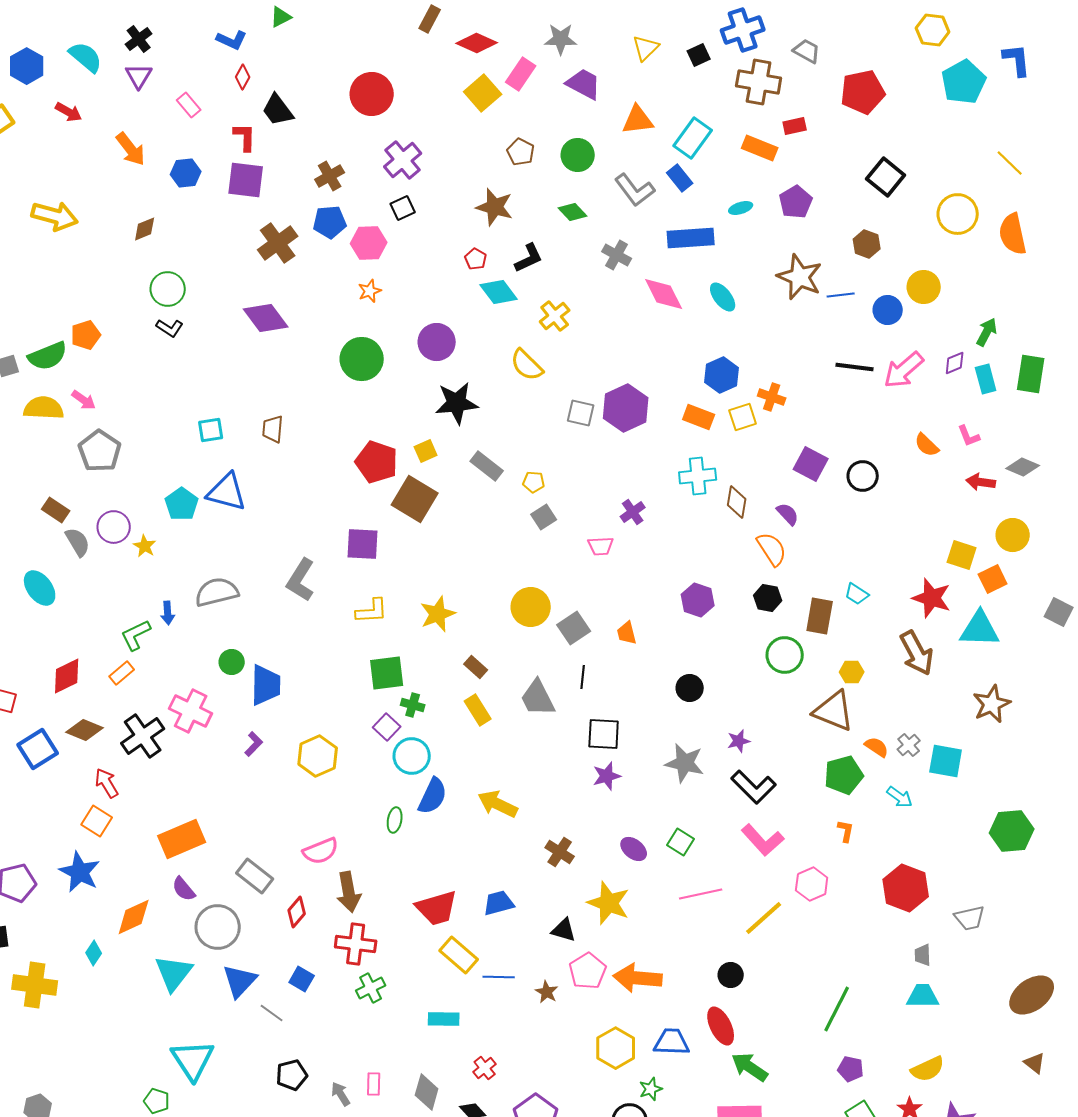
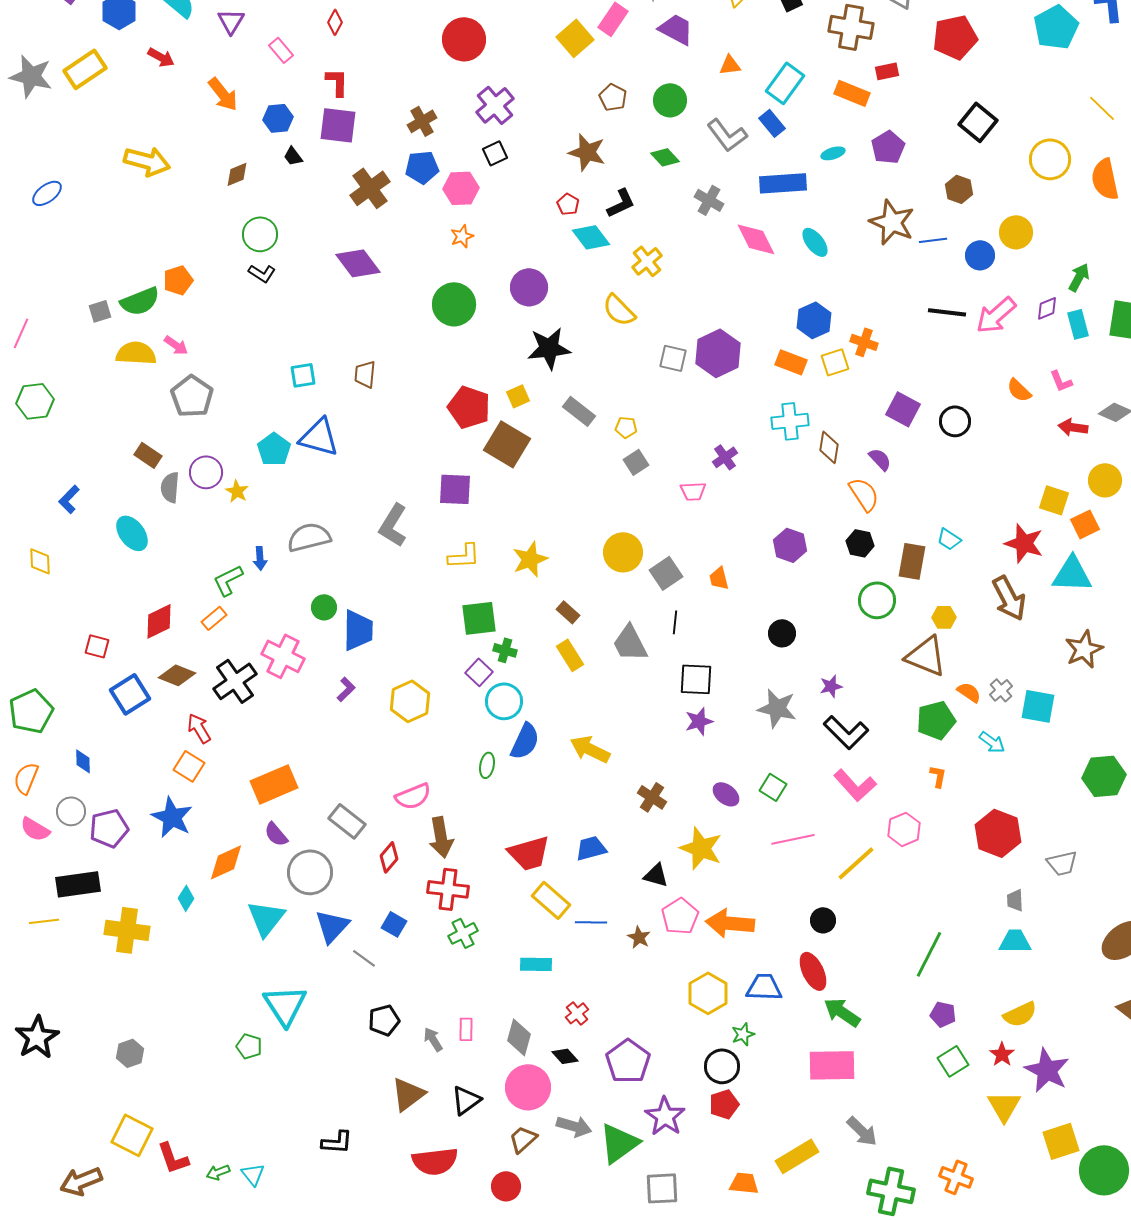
black trapezoid: (278, 110) -> (293, 156), moved, size x0.6
orange triangle: (638, 120) -> (730, 65), size x0.7
gray semicircle: (78, 542) -> (170, 487), turned -144

